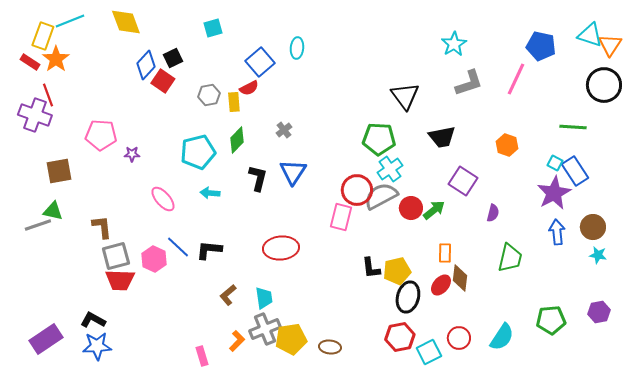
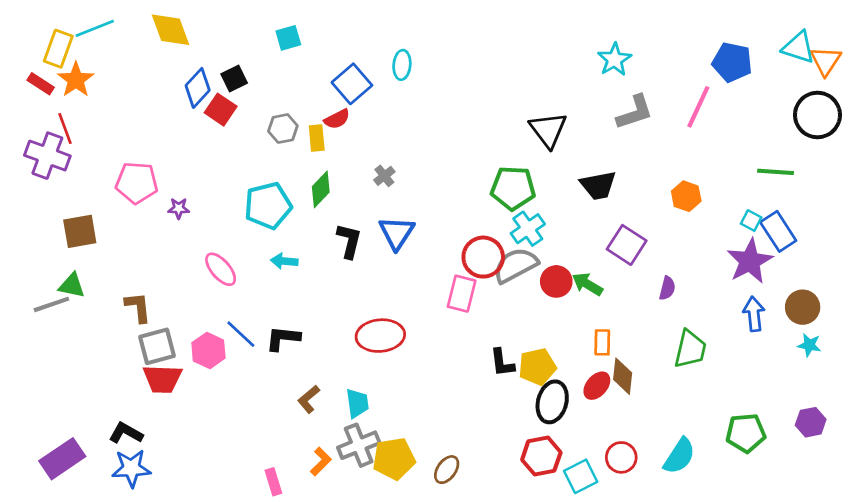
green arrow: (434, 210) -> (587, 284), turned -110
brown ellipse: (330, 347) -> (447, 470), turned -60

